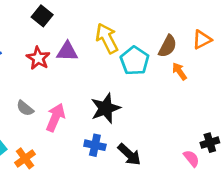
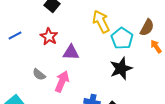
purple triangle: (67, 51) -> (71, 52), moved
black star: (106, 108) -> (121, 68), moved

